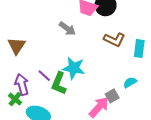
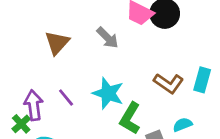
brown L-shape: (114, 40) -> (169, 83), moved
brown triangle: (17, 46) -> (57, 43), moved
green L-shape: (59, 83) -> (130, 118), moved

